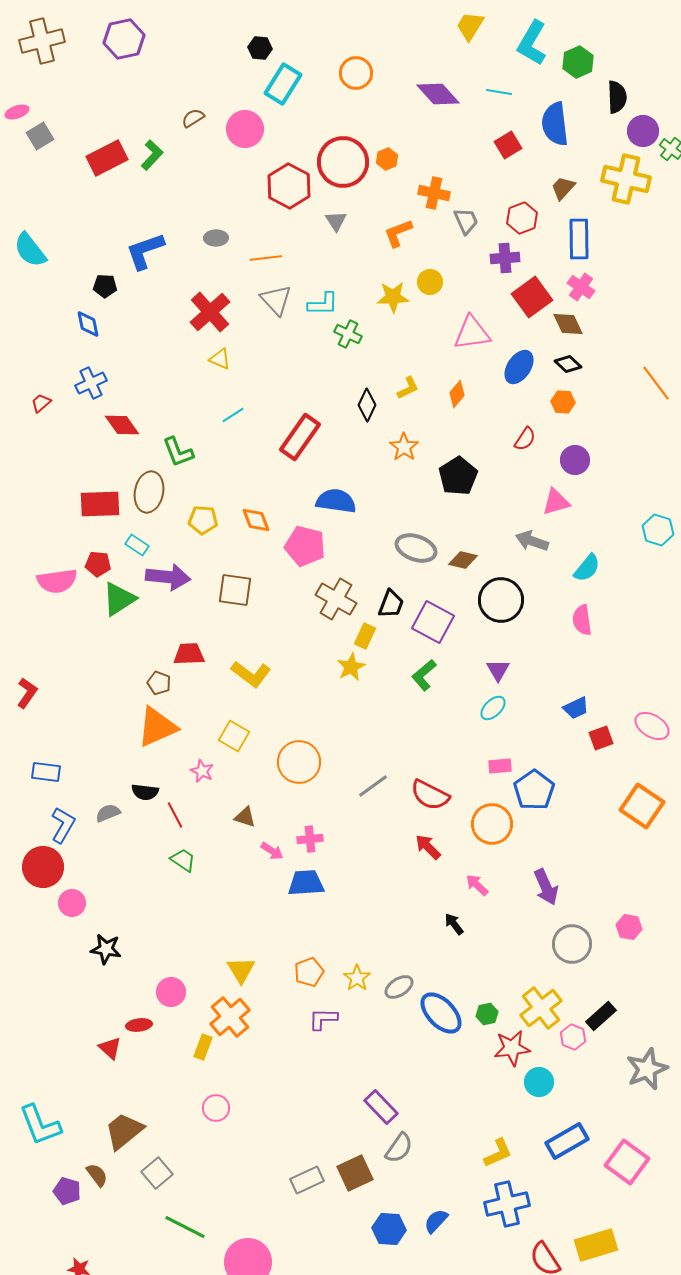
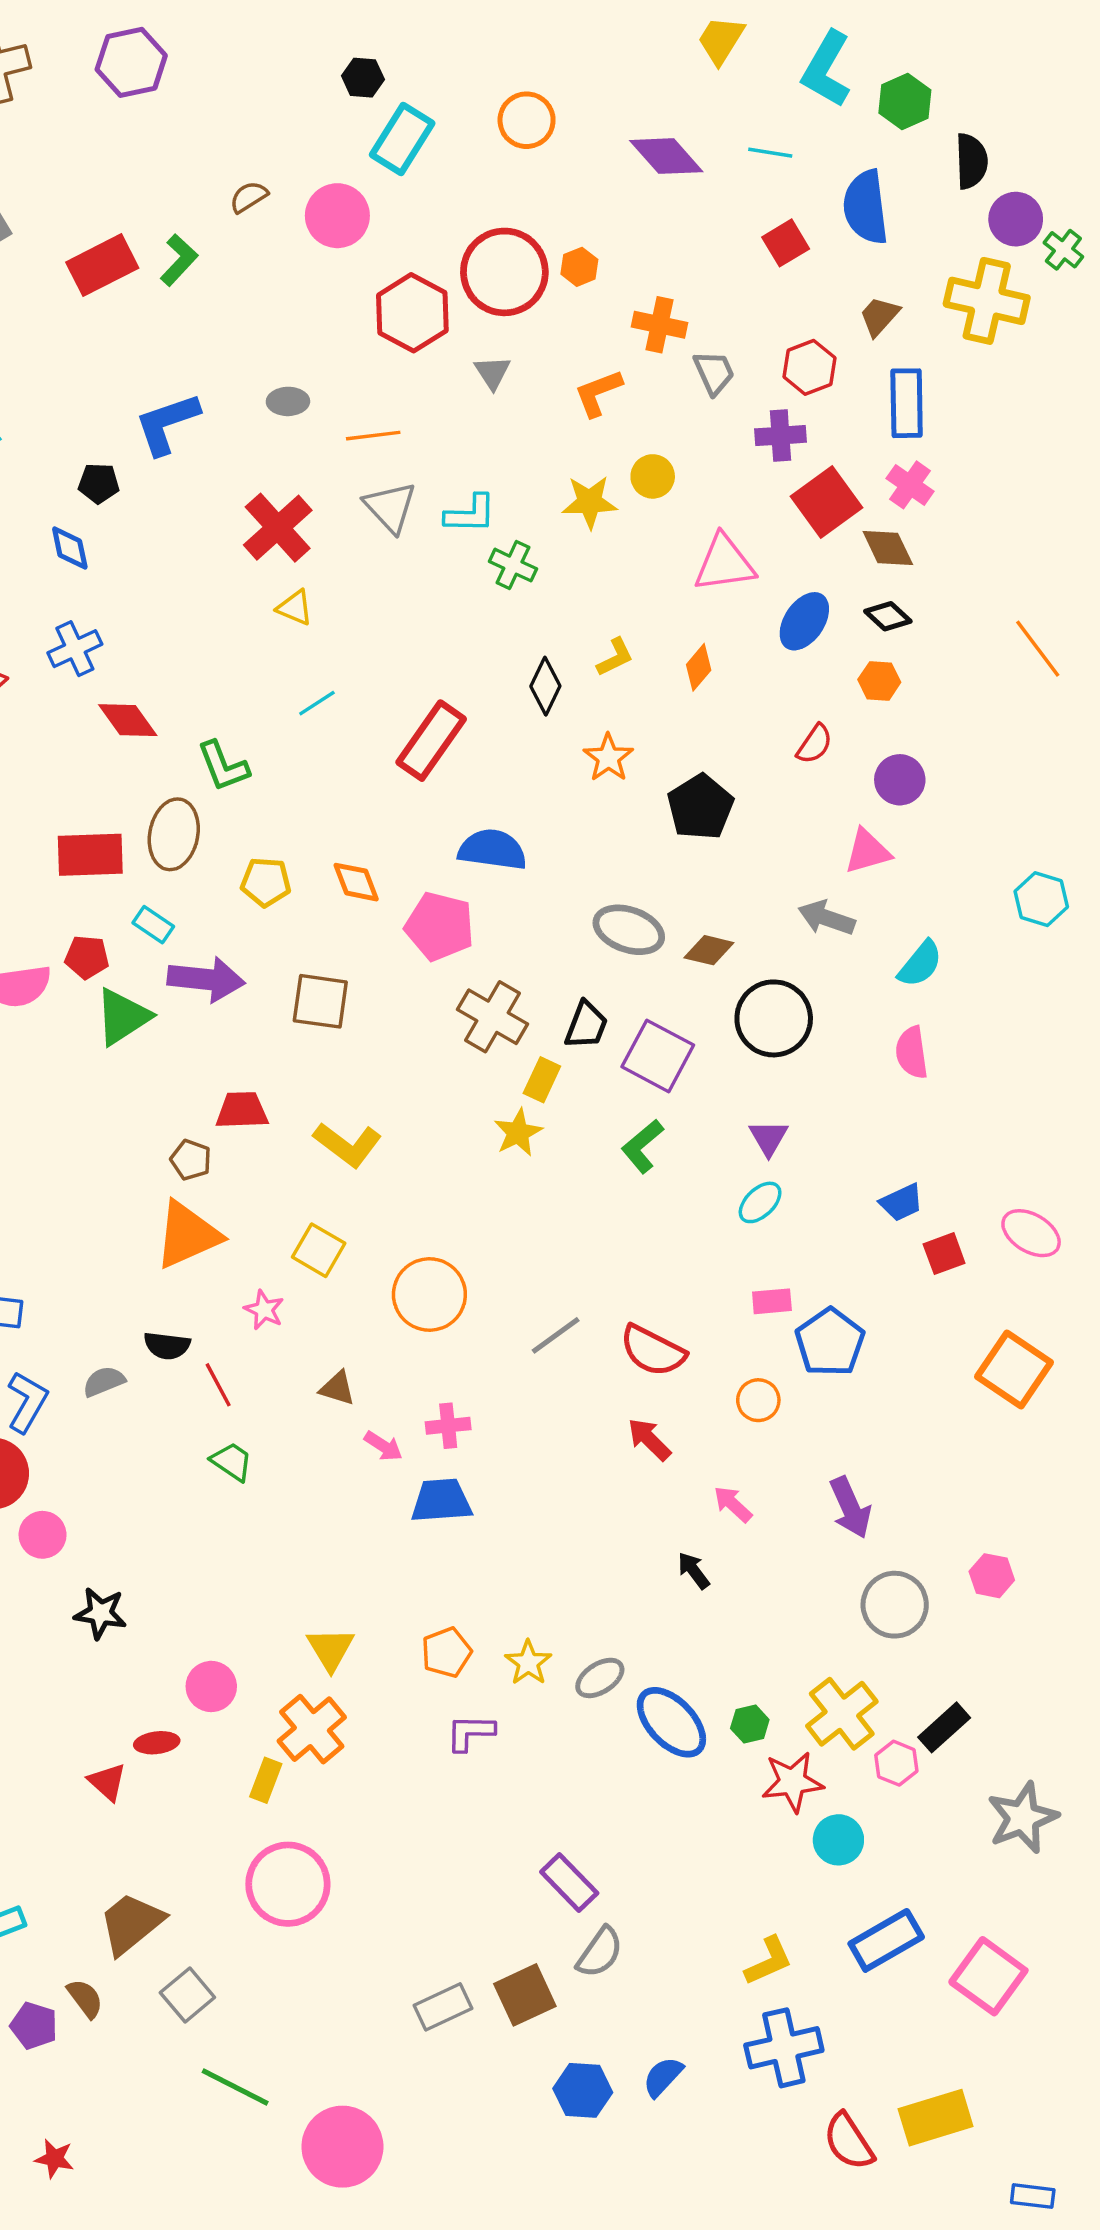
orange circle: (492, 824) -> (758, 1400), size x0.6
pink circle: (216, 1108) -> (288, 1884), size x1.8

